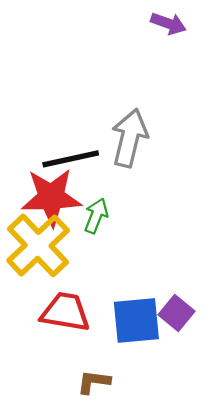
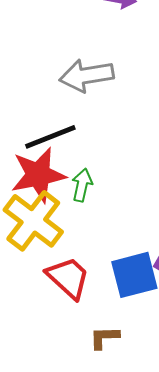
gray arrow: (130, 138) -> (87, 76), moved, turned -104
red trapezoid: (65, 312) -> (68, 278), turned 42

